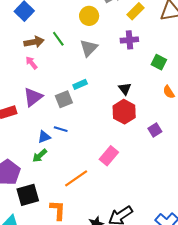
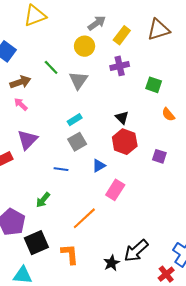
yellow circle: (89, 16) -> (85, 46), moved
green line: (58, 39) -> (51, 67), moved
gray square: (64, 99) -> (77, 142), moved
purple square: (155, 130) -> (159, 156), turned -32
blue triangle: (44, 137) -> (99, 166), moved

